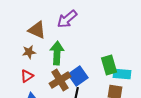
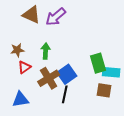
brown triangle: (37, 30) -> (31, 15), moved
green arrow: (57, 53) -> (46, 51), size x0.7
red triangle: (27, 76) -> (24, 67), moved

